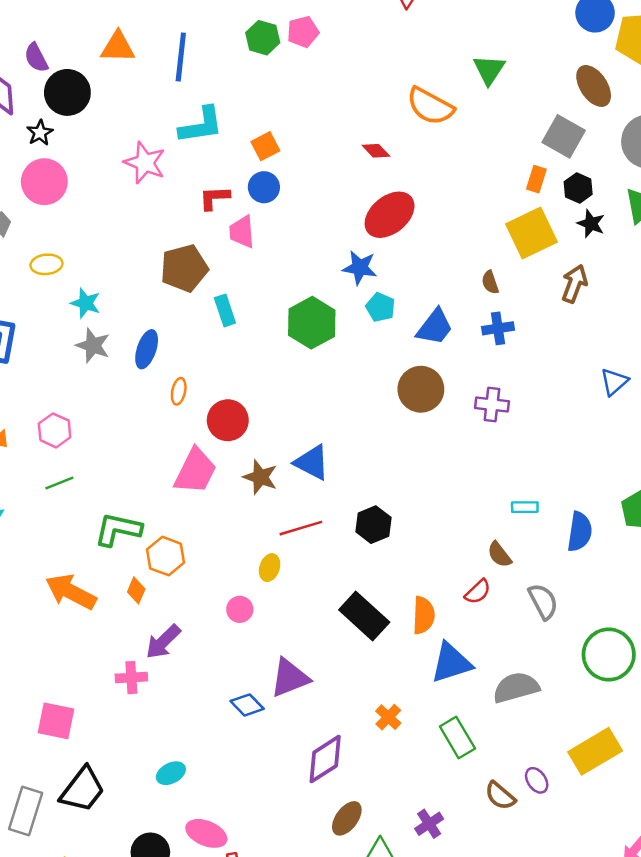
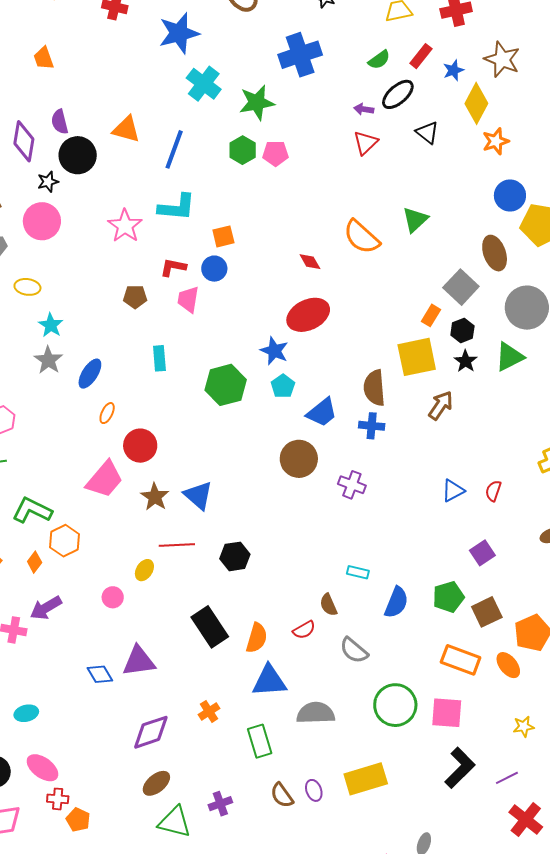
brown pentagon: (184, 268) -> (135, 297), moved, size x0.6
brown semicircle: (490, 282) -> (374, 388), size x1.8
gray semicircle: (543, 601) -> (354, 650), turned 144

